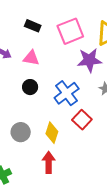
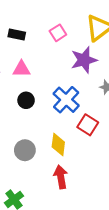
pink square: (70, 31) -> (58, 33), size x0.6

